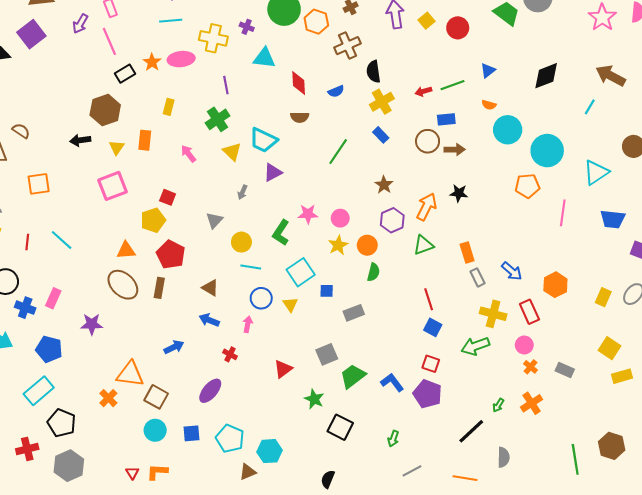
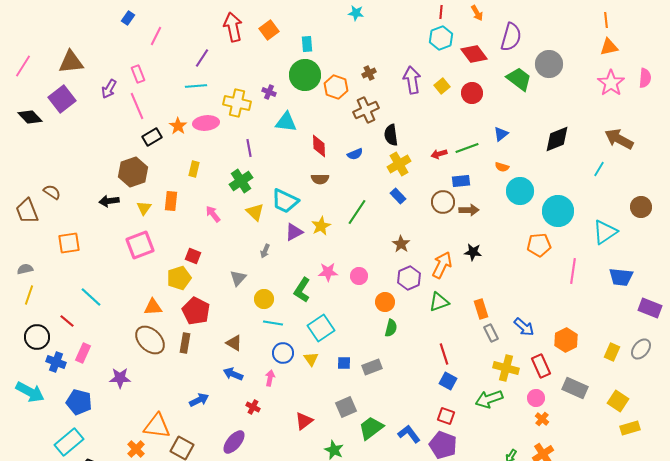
red line: (27, 242) -> (67, 321), moved, turned -56
yellow star: (338, 245) -> (321, 226), moved
blue square: (327, 291) -> (344, 363), moved
gray rectangle: (565, 370) -> (575, 388), moved, size x1.4

